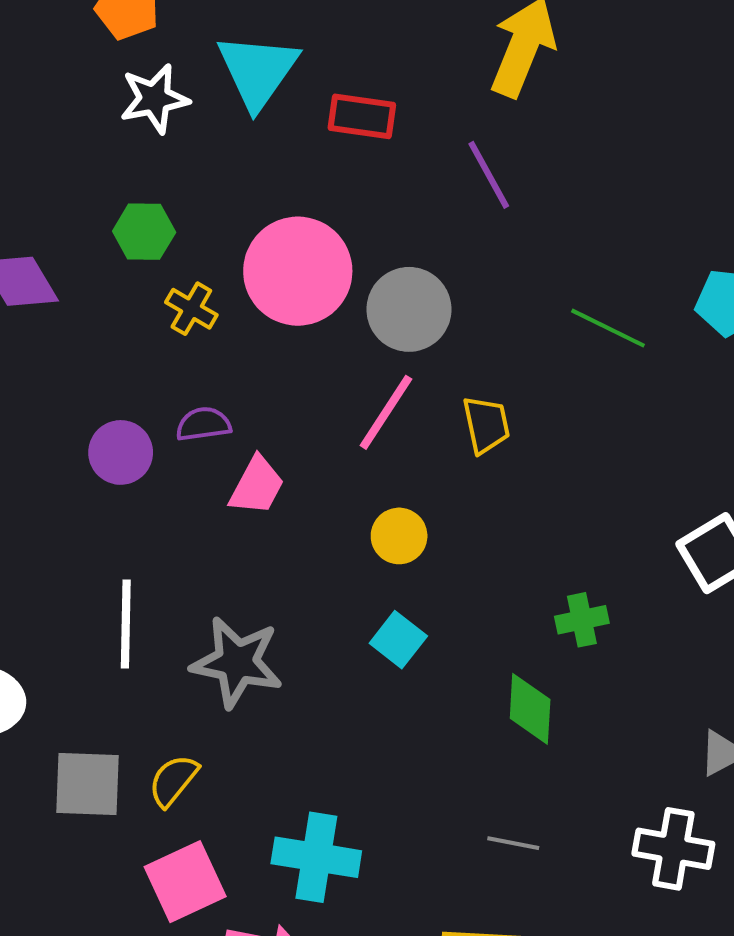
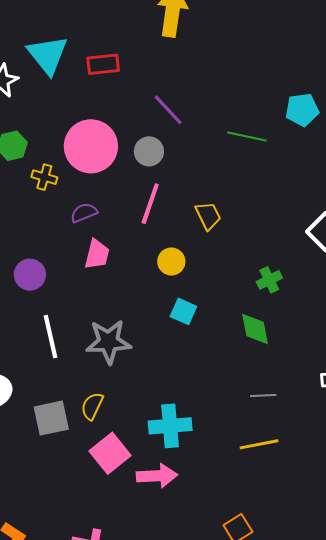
purple line: (489, 175) -> (168, 110), moved
gray circle: (409, 309) -> (149, 151), size x0.7
purple semicircle: (203, 424) -> (84, 213), moved
yellow trapezoid: (486, 425) -> (208, 216), moved
purple circle: (121, 452) -> (30, 275), moved

